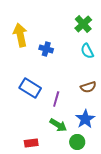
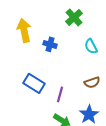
green cross: (83, 24) -> (74, 17), moved

